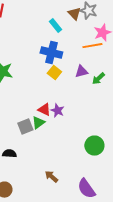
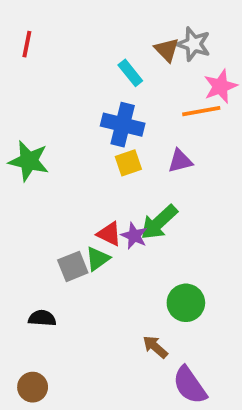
yellow square: (54, 73) -> (128, 163), turned 32
green arrow: (98, 79) -> (159, 222), moved, size x1.5
green circle: (94, 146) -> (186, 303), moved
brown arrow: (51, 177) -> (155, 347), moved

